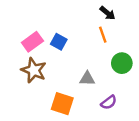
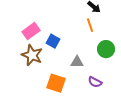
blue square: (59, 42) -> (53, 41), moved
purple semicircle: (109, 102) -> (95, 82), turned 64

